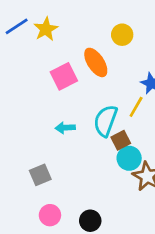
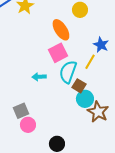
pink square: (64, 76) -> (58, 53), moved
brown square: (121, 140) -> (79, 86), turned -32
pink circle: (50, 215) -> (28, 125), moved

